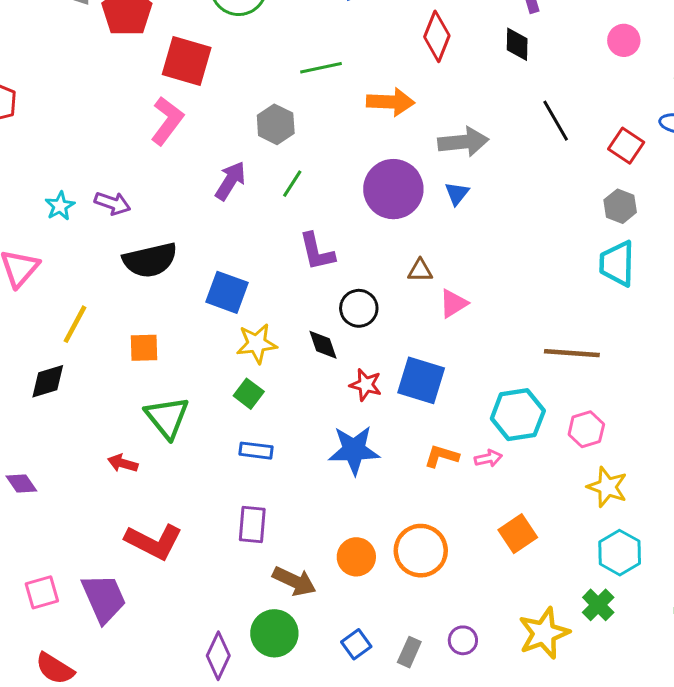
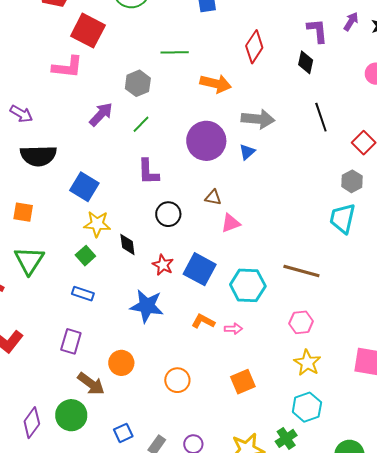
pink L-shape: (167, 121) -> (67, 67), turned 48
black diamond: (323, 345) -> (127, 245), moved
cyan hexagon: (518, 415) -> (248, 285), moved
orange circle: (421, 551) -> (177, 380), size x0.7
orange circle: (356, 557) -> (121, 363), moved

